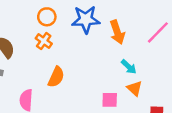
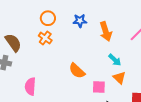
blue star: (86, 19) -> (80, 21), size x0.6
orange semicircle: (56, 77) -> (77, 71), moved, turned 108

